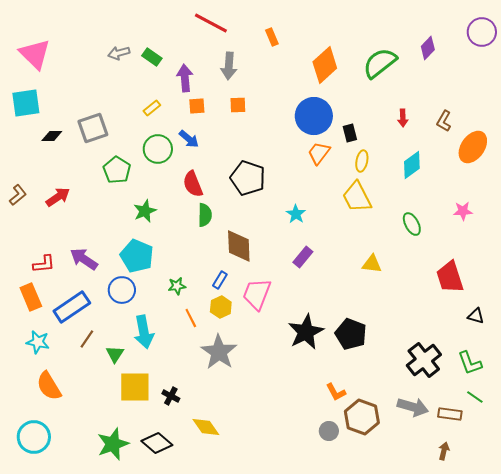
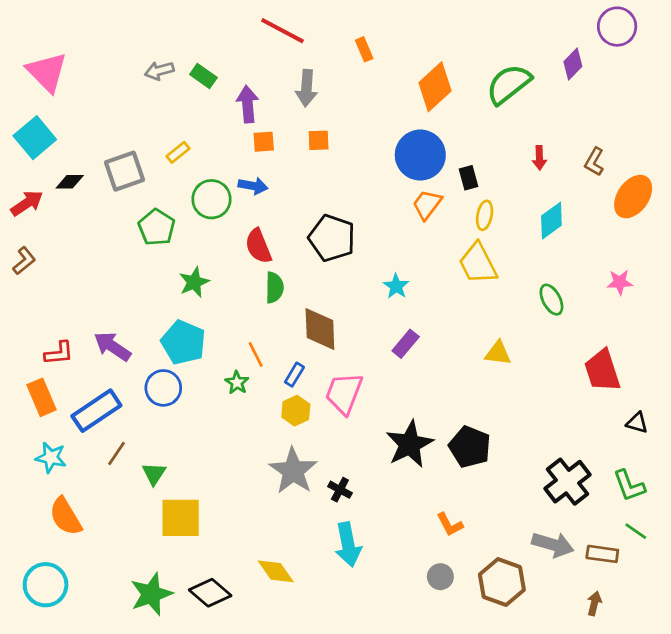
purple circle: (482, 32) -> (617, 27), moved
cyan square: (26, 103) -> (35, 138), turned -32
yellow rectangle: (152, 108) -> (178, 152), moved
blue arrow: (189, 139) -> (253, 186), turned -30
red arrow: (58, 197) -> (27, 203), moved
green star: (177, 286) -> (237, 383), turned -30
orange line: (191, 318) -> (256, 354), moved
cyan arrow: (144, 332) -> (348, 545), moved
black cross: (171, 396) -> (340, 490), moved
brown hexagon: (362, 417) -> (502, 582), moved

